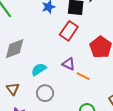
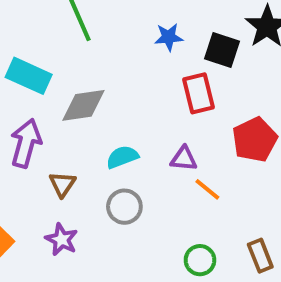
red rectangle: (69, 31) -> (198, 93), turned -60
purple triangle: (69, 64) -> (184, 159), turned -32

